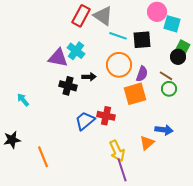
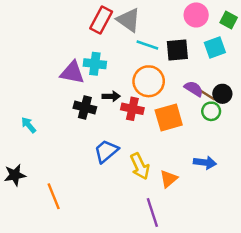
cyan square: (172, 24) -> (215, 48), moved, turned -36
green square: (183, 47) -> (229, 20), moved
cyan cross: (76, 51) -> (95, 64), turned -30
black circle: (178, 57) -> (222, 94), moved
purple semicircle: (142, 74) -> (194, 89), moved, turned -77
red cross: (106, 116) -> (132, 109), moved
orange triangle: (147, 143) -> (169, 179), moved
yellow arrow: (117, 151) -> (140, 166), moved

